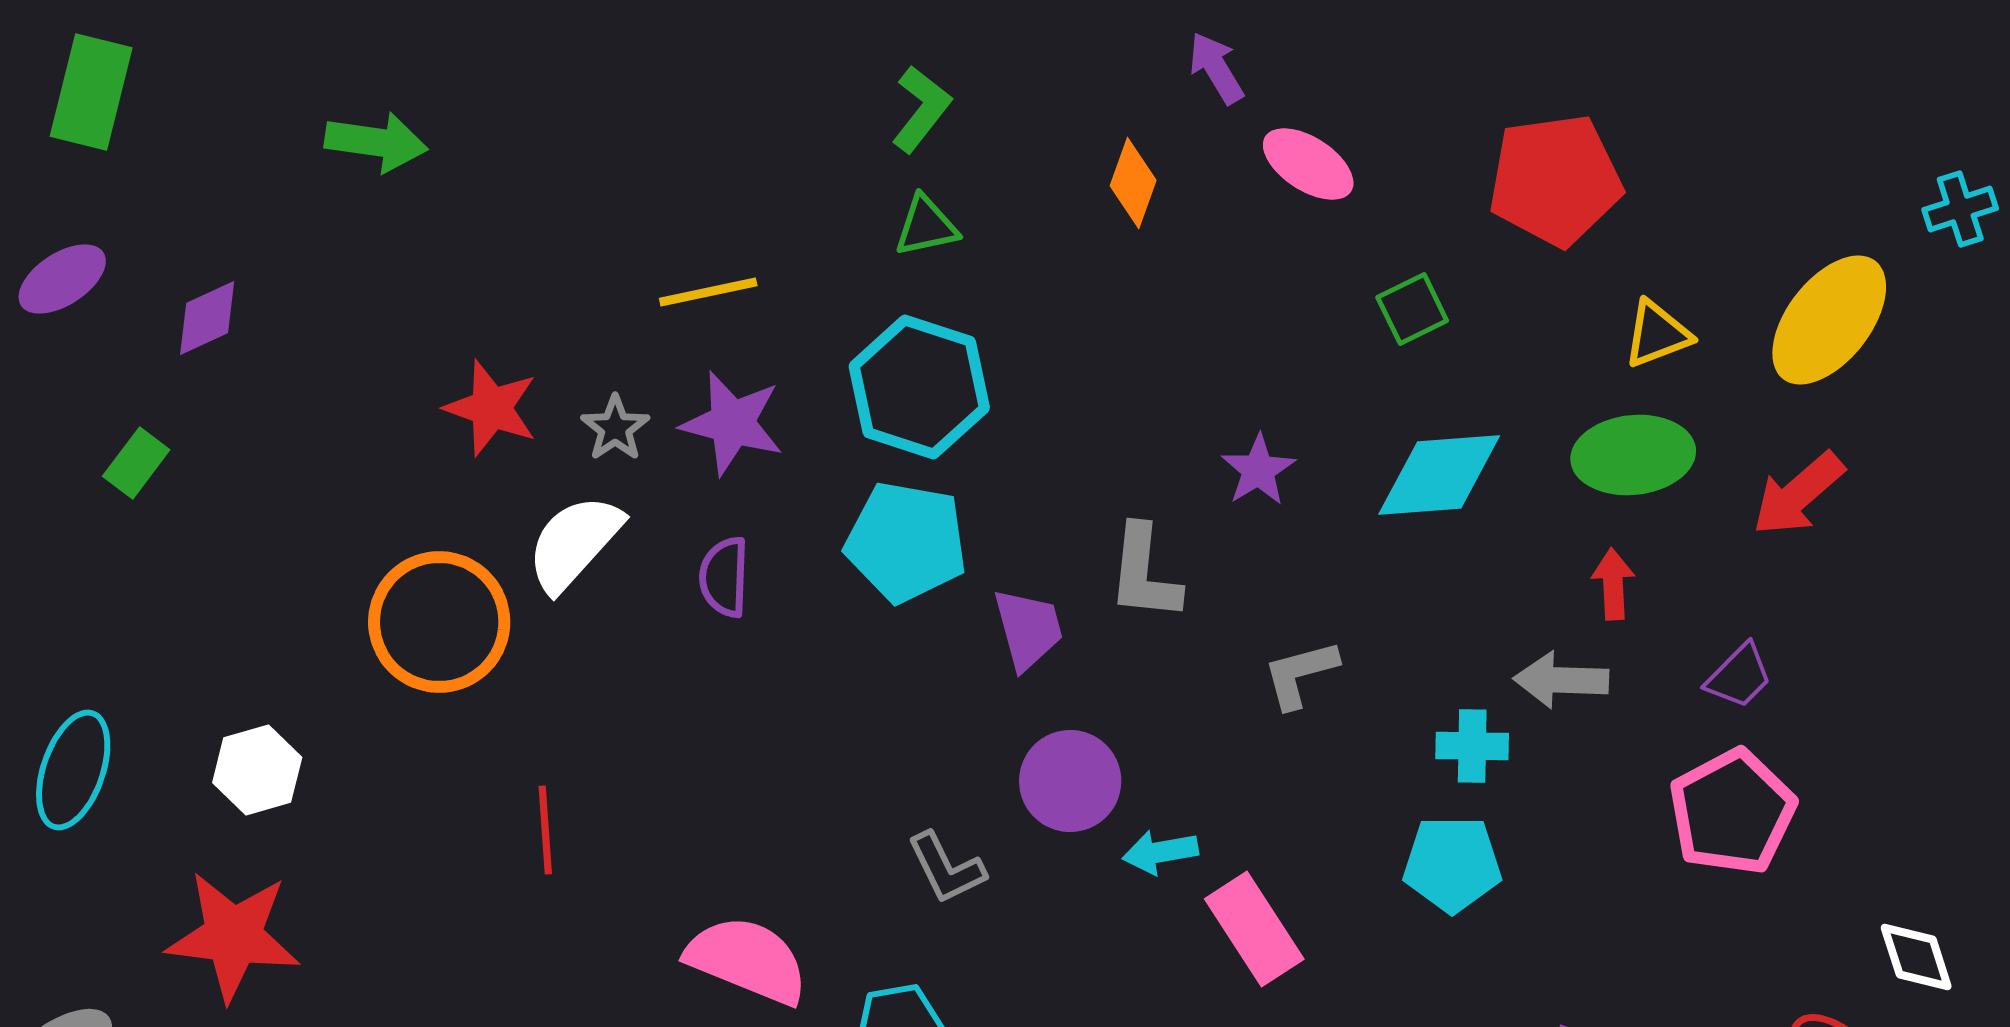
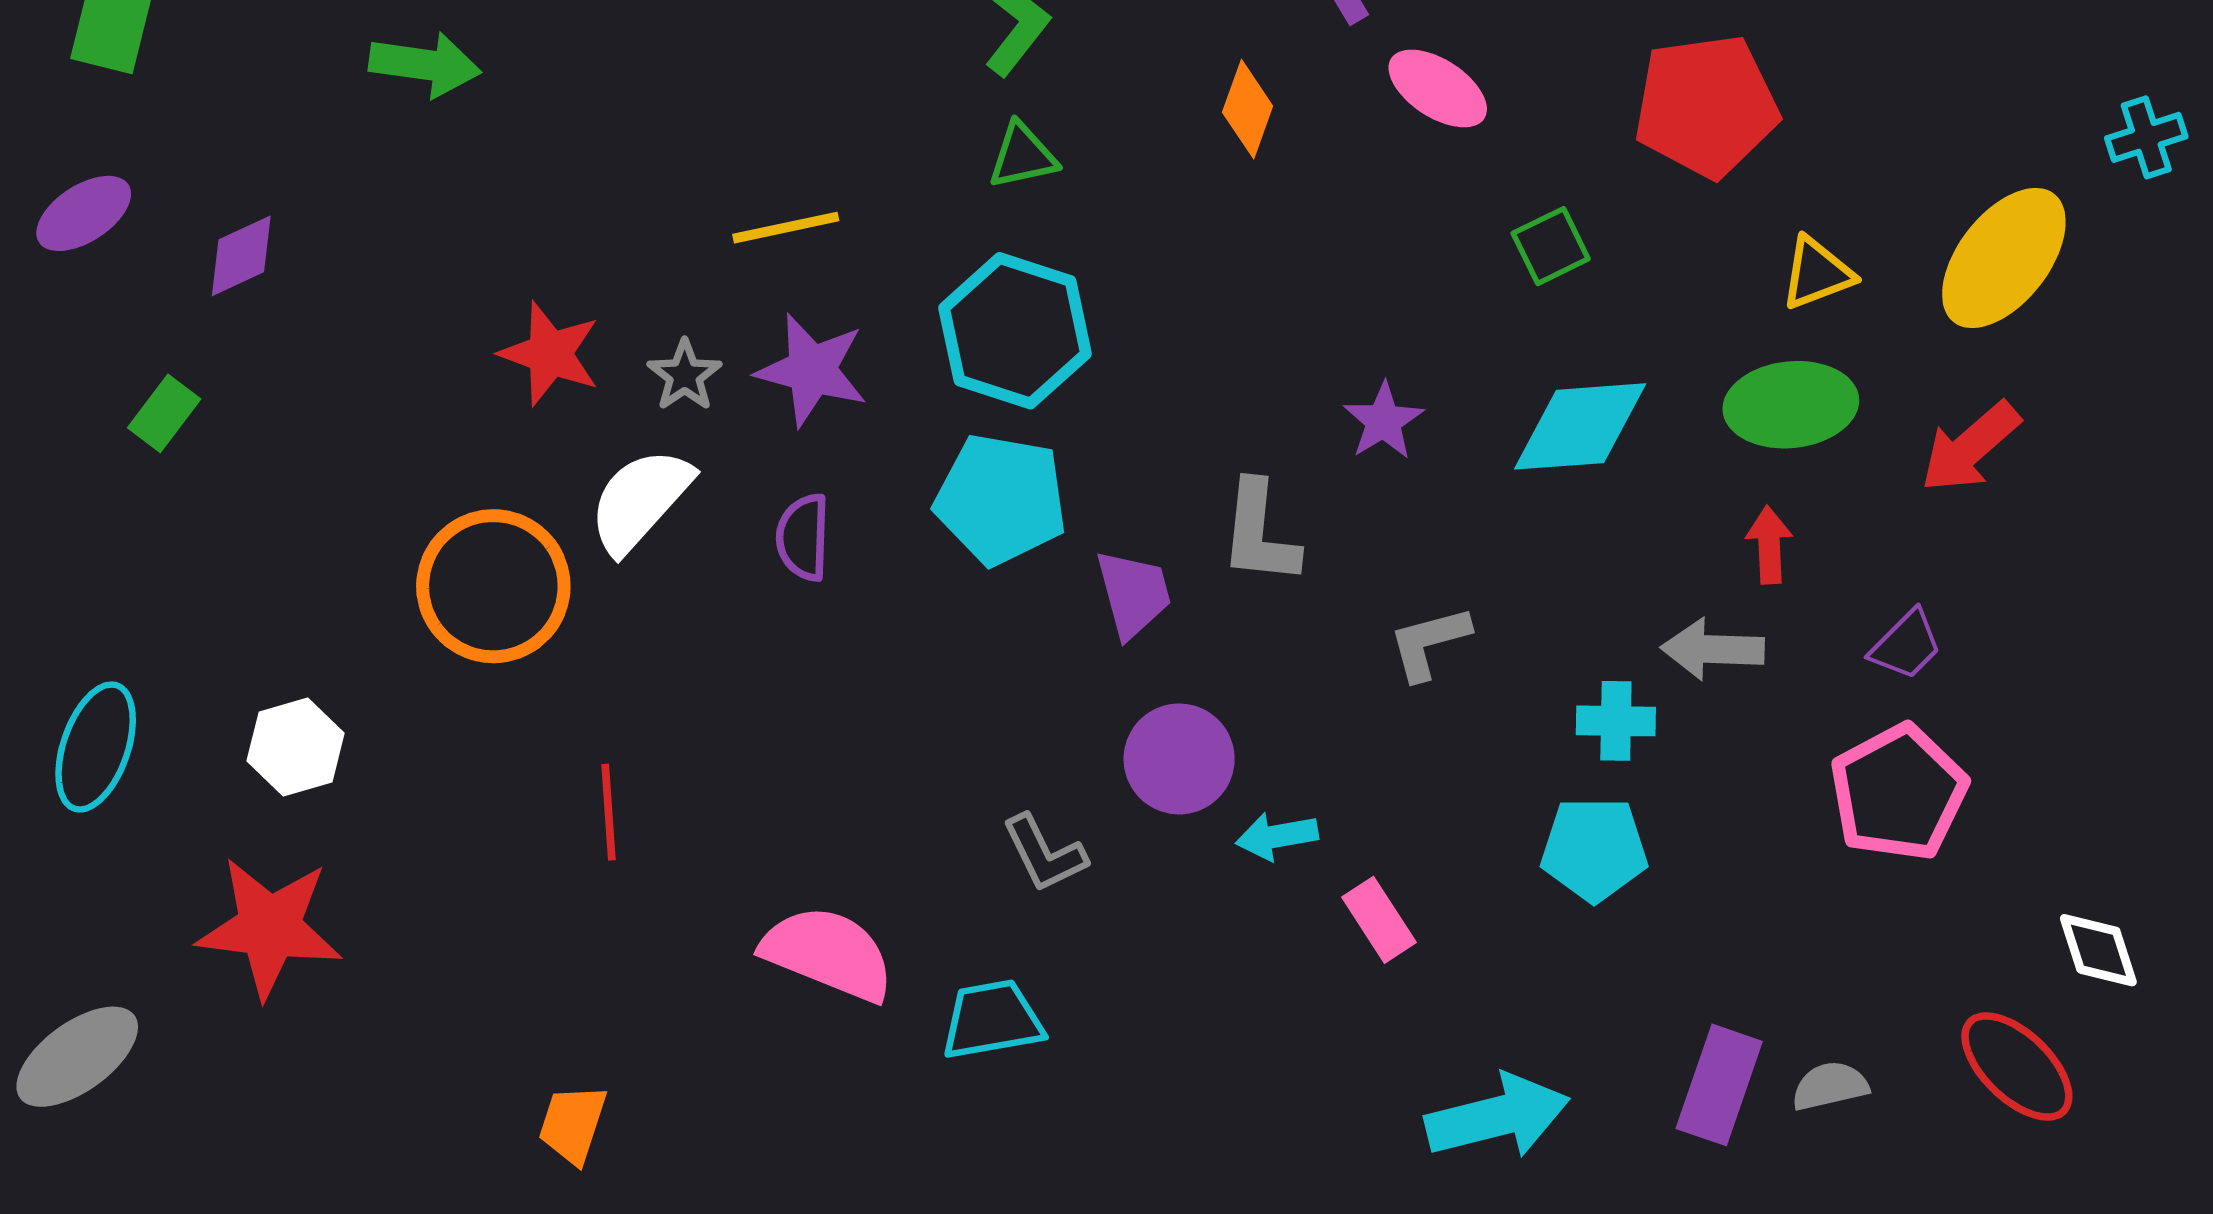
pink rectangle: (1254, 929) -> (1379, 920), size x0.7

